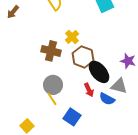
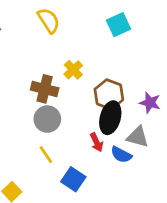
brown hexagon: (83, 57) -> (109, 94), moved
black ellipse: (99, 72) -> (110, 118), turned 55
gray circle: (53, 85) -> (47, 119), moved

